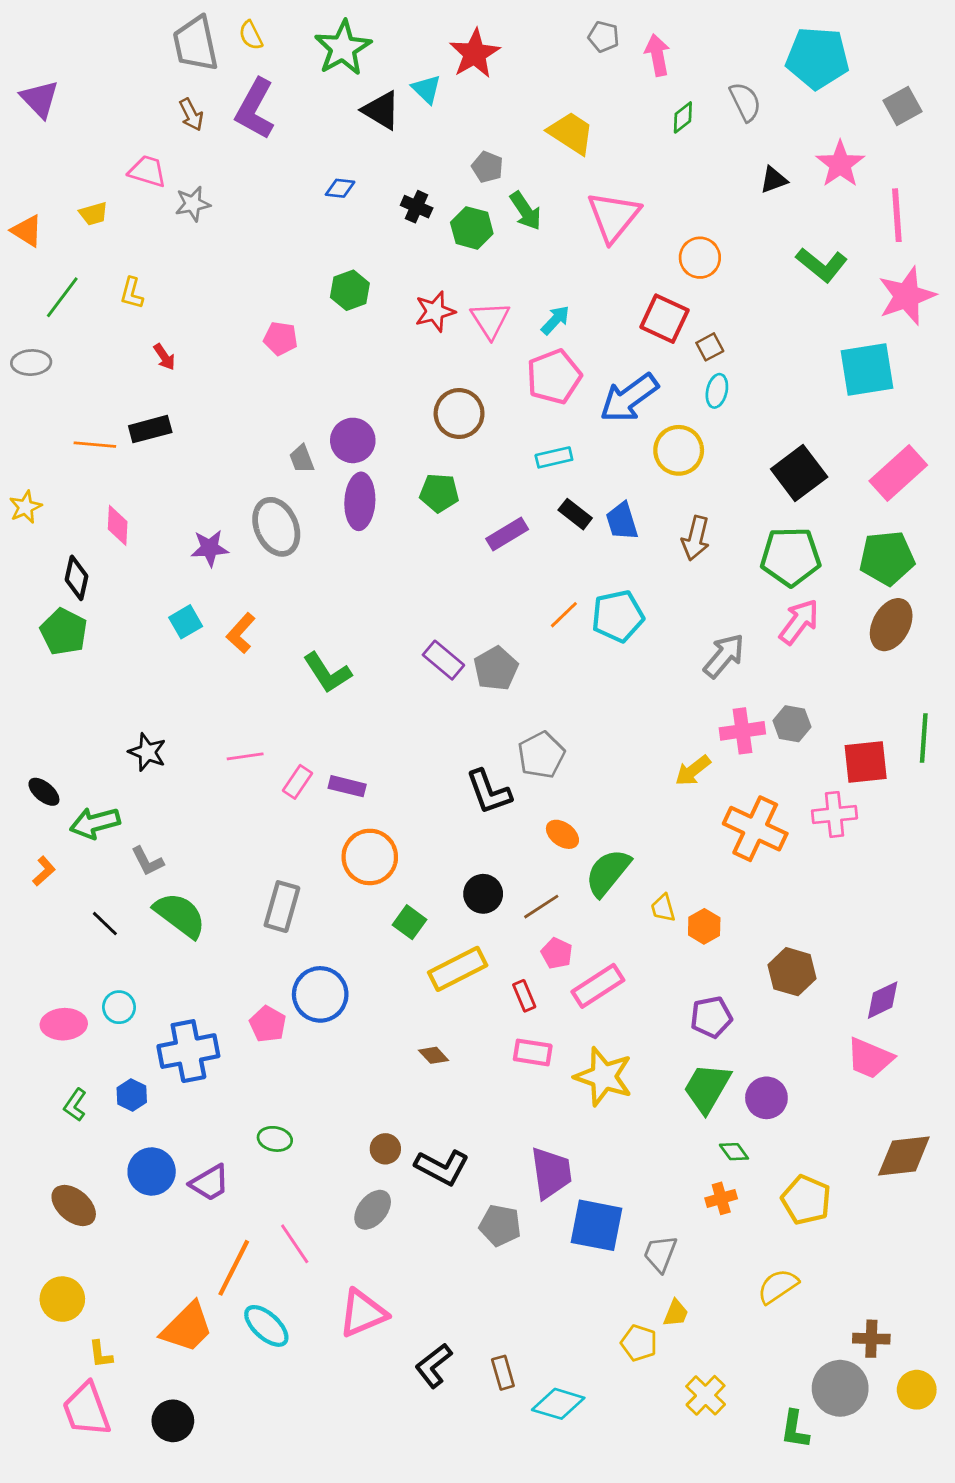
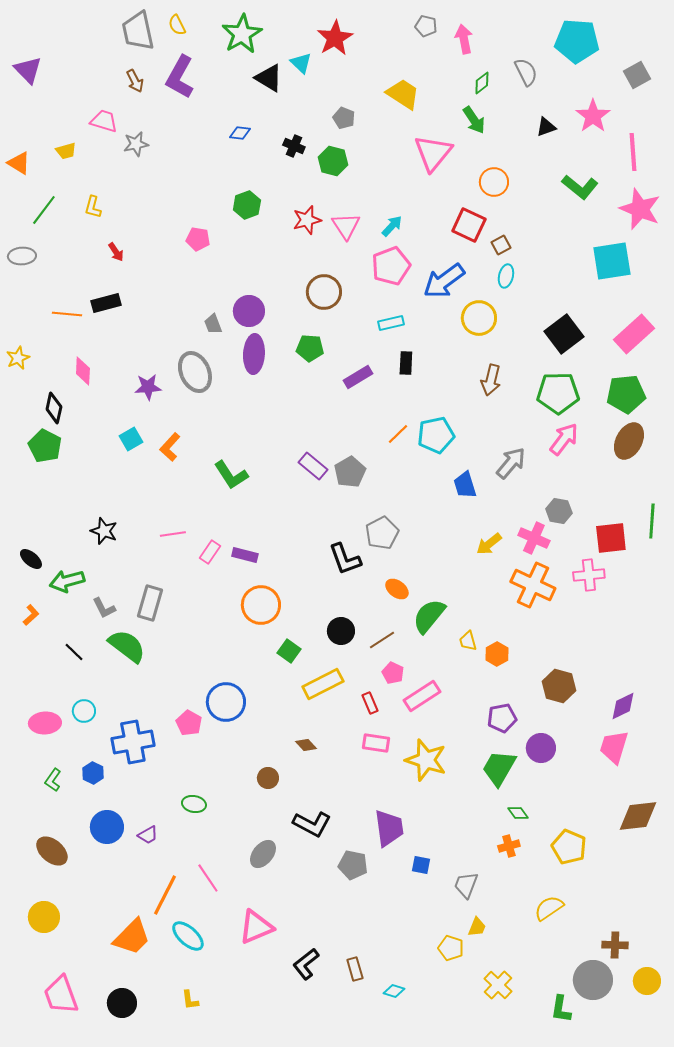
green arrow: (526, 211) -> (474, 120), moved
pink star: (907, 296) -> (640, 209), turned -30
black rectangle: (575, 514) -> (406, 363), turned 55
blue trapezoid: (622, 521) -> (465, 485), moved
pink cross: (742, 731) -> (534, 538), moved, turned 32
gray rectangle: (282, 907) -> (150, 603), moved
pink trapezoid: (870, 1058) -> (614, 747), turned 84
purple circle: (766, 1098) -> (541, 748), moved
brown circle: (385, 1149) -> (268, 778), moved
purple trapezoid: (210, 1183) -> (148, 835), size x0.7
blue square: (596, 1225) -> (421, 865), size x0.5
yellow L-shape: (101, 1354) -> (190, 1000), moved
cyan diamond: (558, 1404) -> (394, 991), size x0.6

